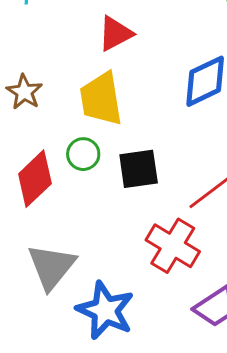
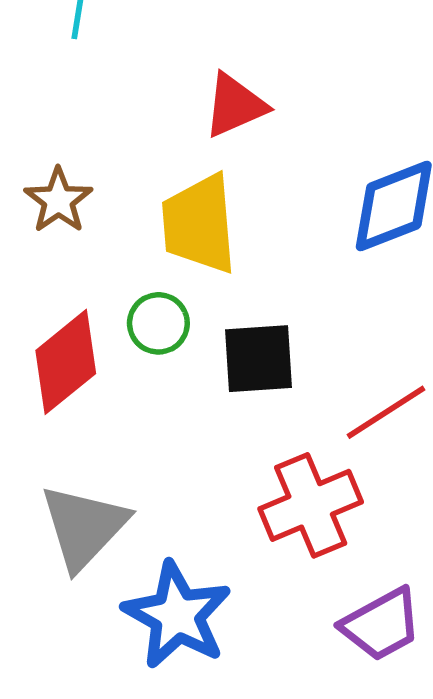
red cross: (173, 246) -> (311, 505), turned 32

